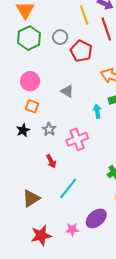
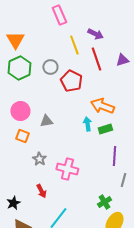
gray triangle: (67, 91) -> (46, 121), moved, turned -40
cyan arrow: (97, 111) -> (87, 124), moved
black star: (23, 130) -> (13, 203), moved
pink cross: (77, 139) -> (67, 169), turned 35

